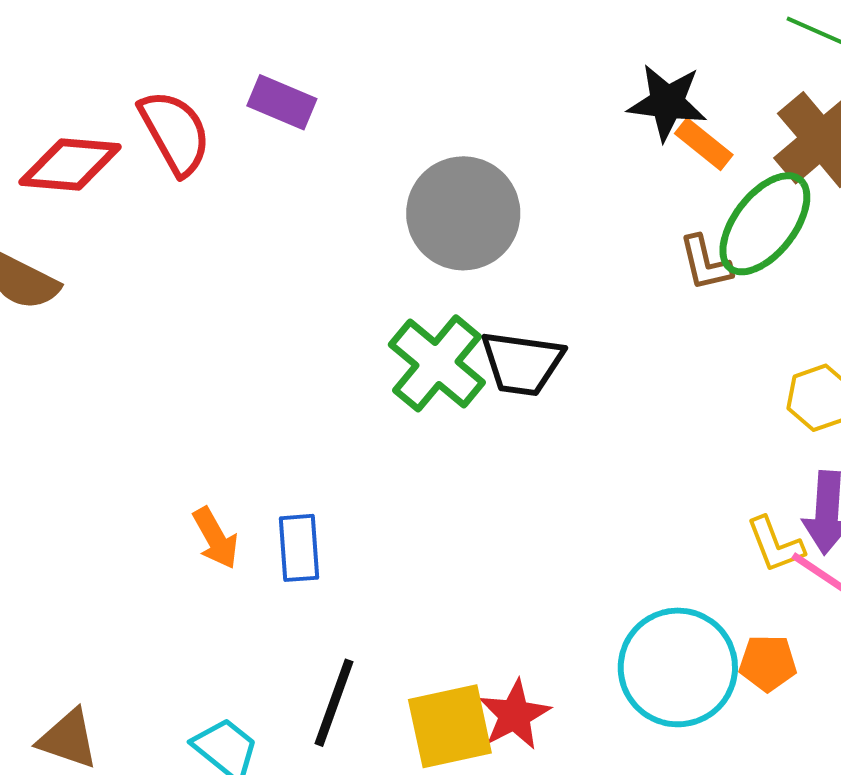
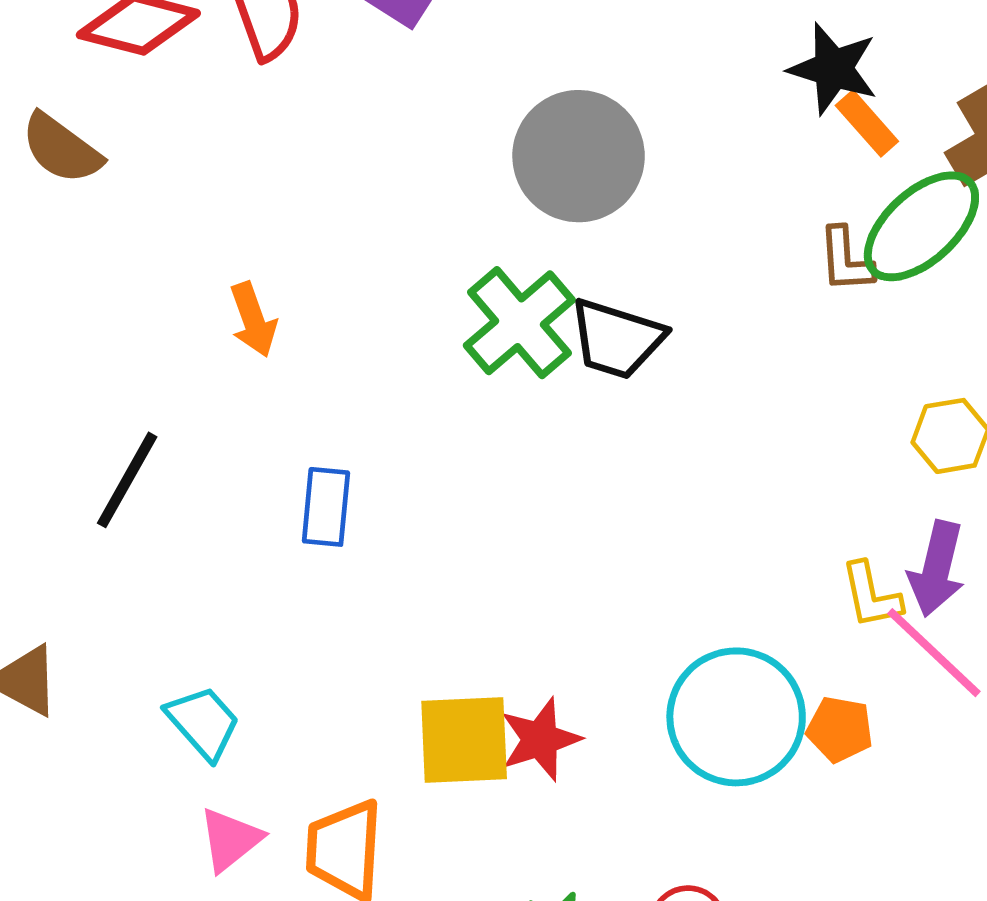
orange arrow: (216, 538) -> (253, 320), moved
black line: (334, 703) -> (127, 480), moved

